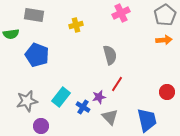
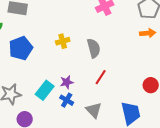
yellow cross: (76, 25) -> (63, 41), moved
blue pentagon: (37, 55) -> (21, 48), turned 30
purple star: (99, 97) -> (67, 82), moved

